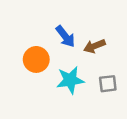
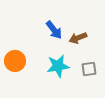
orange circle: (36, 59) -> (15, 61), moved

